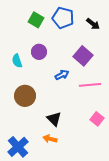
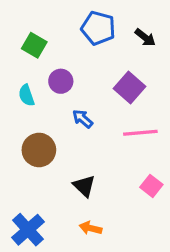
green square: (36, 20) -> (34, 45), moved
blue arrow: (62, 75) -> (83, 119), moved, turned -112
orange arrow: (50, 139) -> (90, 228), moved

